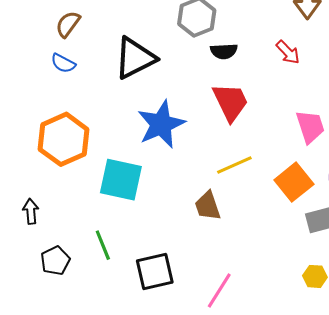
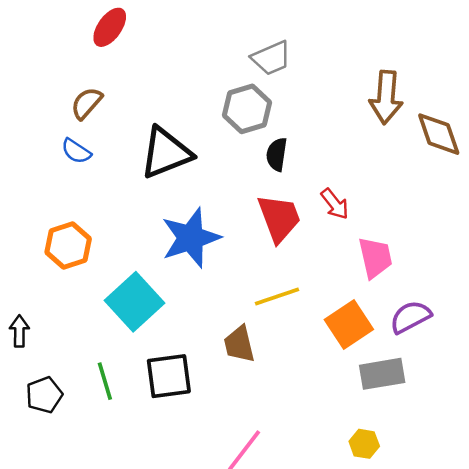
black semicircle: (224, 51) -> (277, 154), turned 96
red arrow: (288, 52) -> (335, 204), moved
orange hexagon: (64, 139) -> (68, 245), size x0.7
cyan square: (121, 180) -> (135, 302), turned 30
black square: (155, 272) -> (169, 376), moved

